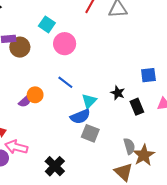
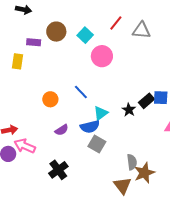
cyan square: (47, 24) -> (85, 35), moved
pink circle: (65, 44) -> (102, 56), moved
brown circle: (20, 47) -> (56, 32), moved
purple semicircle: (25, 101) -> (62, 130), moved
black rectangle: (137, 107) -> (146, 101), moved, turned 63

